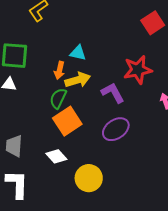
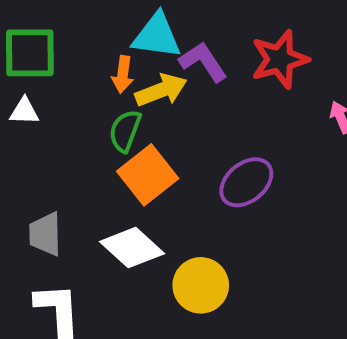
cyan triangle: (78, 53) -> (157, 36), size x1.5
purple L-shape: (113, 93) -> (203, 62), moved
white diamond: (56, 156) -> (132, 248), size x1.4

